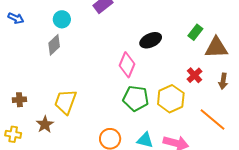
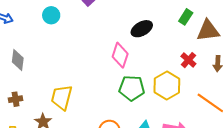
gray diamond: (54, 45) -> (18, 60), moved, turned -35

